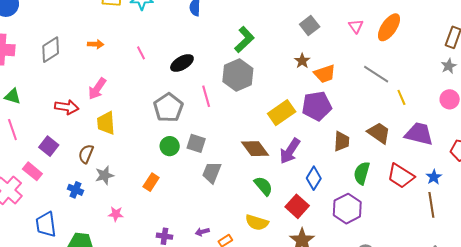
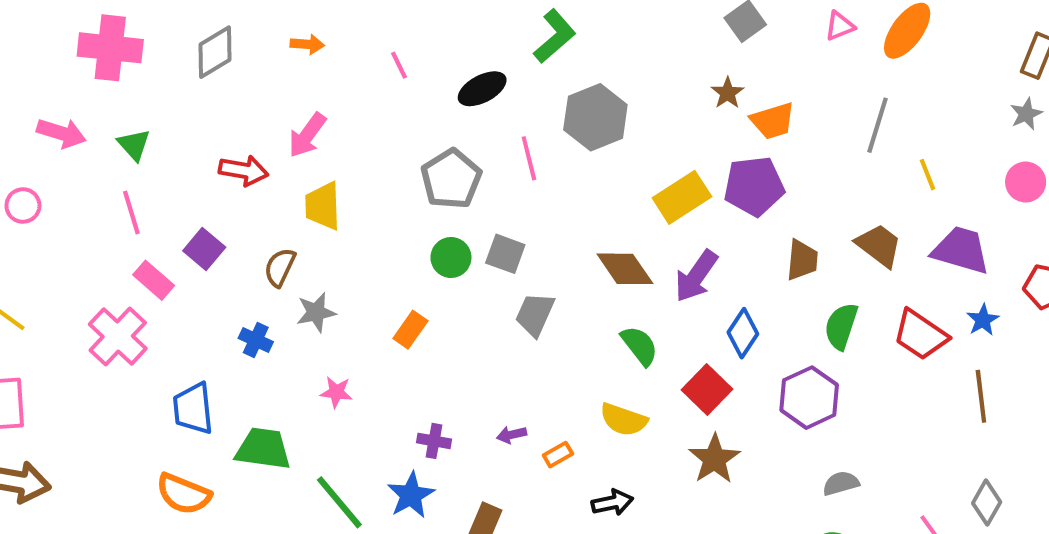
pink triangle: (356, 26) -> (840, 26), turned 42
green L-shape: (244, 40) -> (555, 36), moved
gray line: (376, 74) -> (878, 125), turned 72
green triangle: (13, 96) -> (134, 145), turned 30
pink rectangle: (32, 171) -> (154, 280), moved
blue star: (434, 177) -> (983, 320), moved

